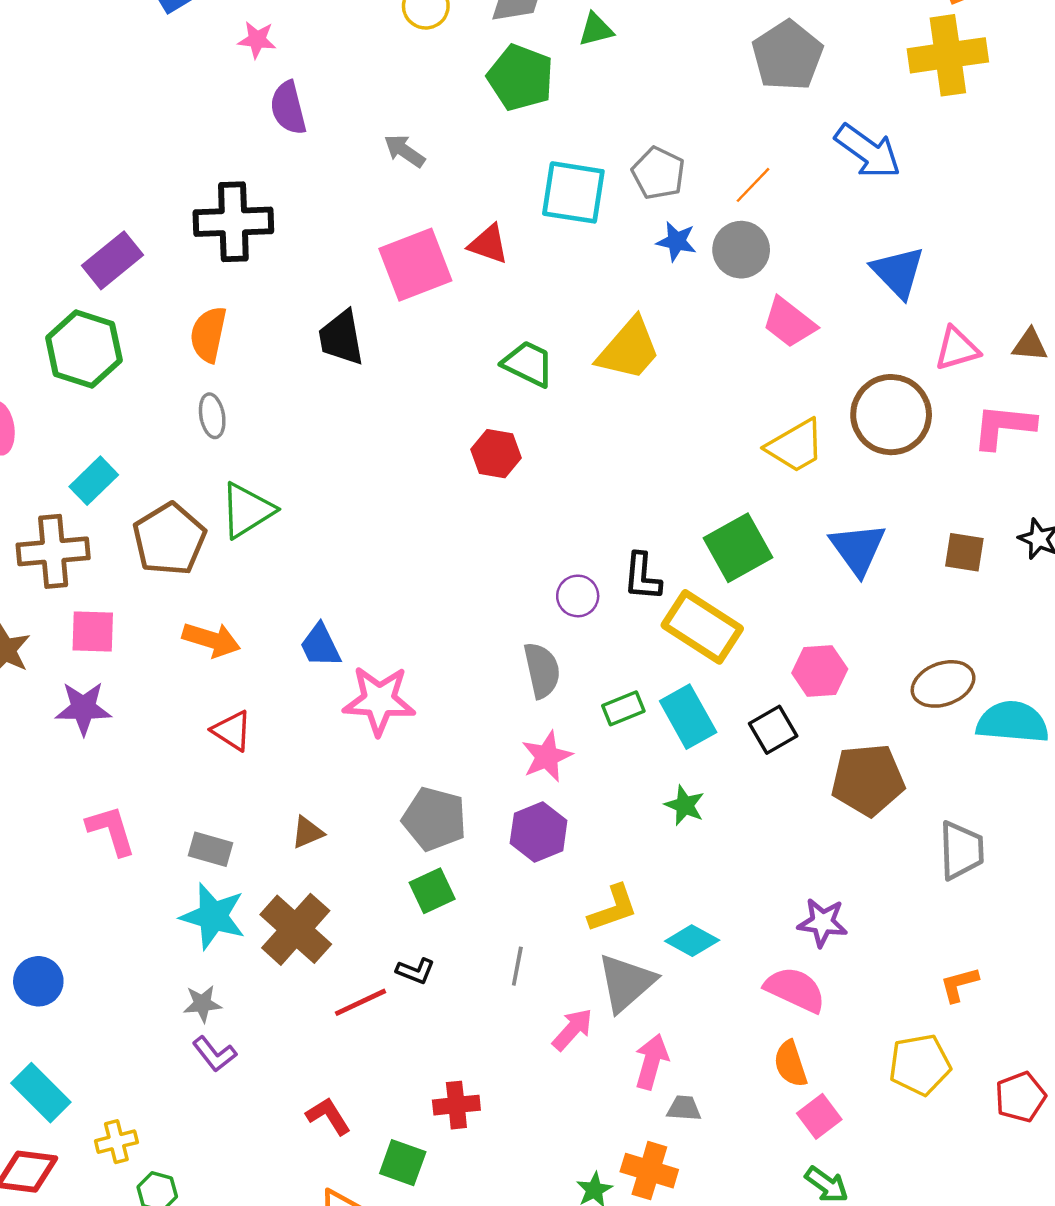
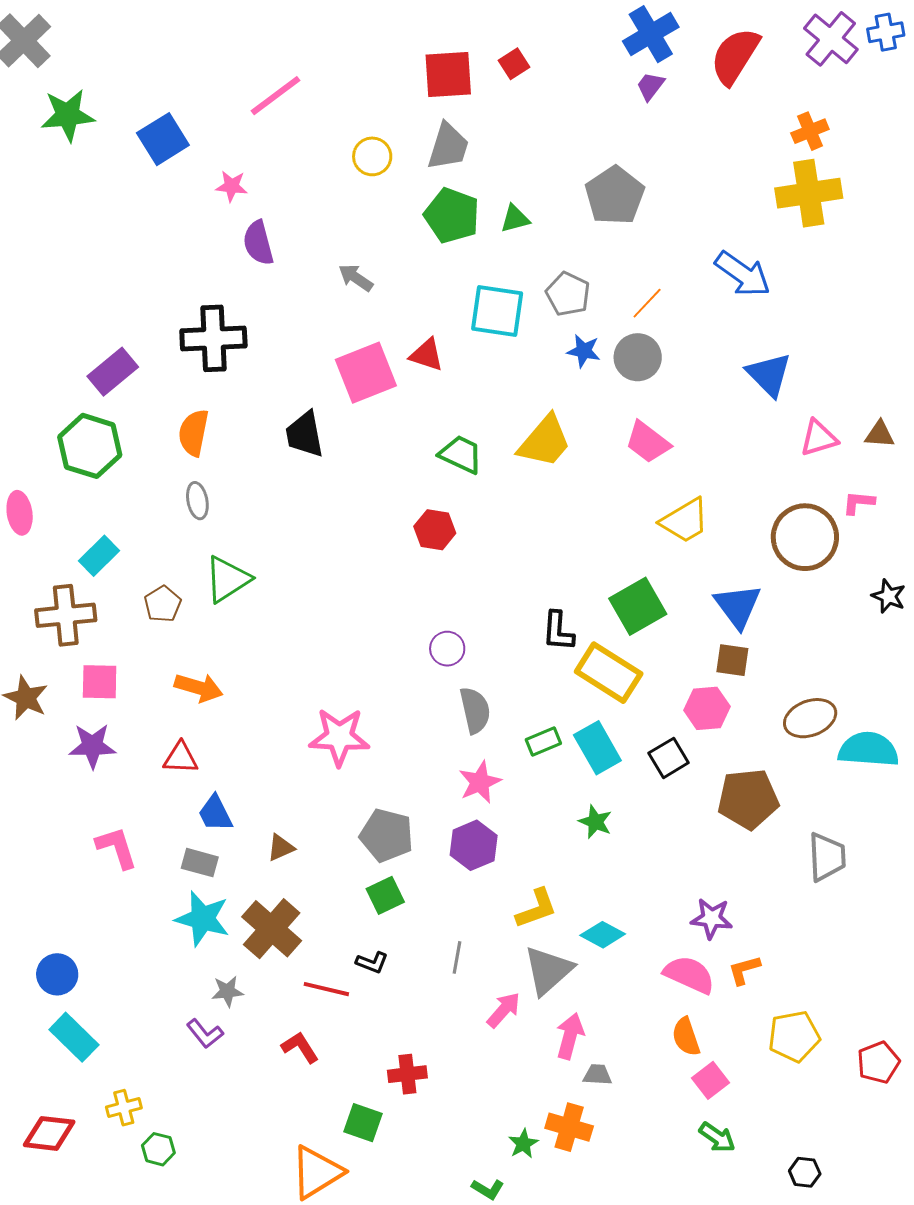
green triangle: (596, 30) -> (515, 219), moved
gray pentagon: (787, 56) -> (615, 196), moved
pink trapezoid: (789, 323) -> (648, 442), moved
brown circle: (891, 415) -> (805, 537), moved
pink L-shape: (1004, 426) -> (858, 503), size x0.6
brown pentagon: (169, 539) -> (163, 604), size x0.6
brown square: (964, 552) -> (732, 660), moved
purple circle: (578, 596) -> (447, 649), moved
blue trapezoid: (320, 646) -> (215, 813), moved
red triangle: (232, 731) -> (181, 758), moved, turned -30
orange L-shape: (959, 984) -> (744, 970), moved
red line: (360, 1002) -> (326, 989), turned 39
gray star: (202, 1004) -> (227, 991), moved
cyan rectangle: (41, 1093) -> (74, 1037), moved
red L-shape: (328, 1116) -> (300, 1047), moved

